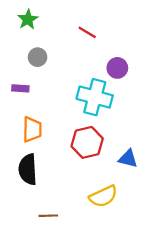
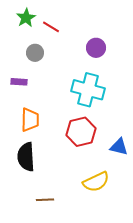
red line: (87, 32) -> (51, 27), moved
purple circle: (117, 68) -> (96, 48), moved

